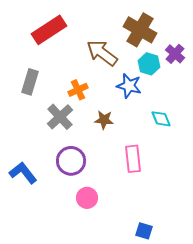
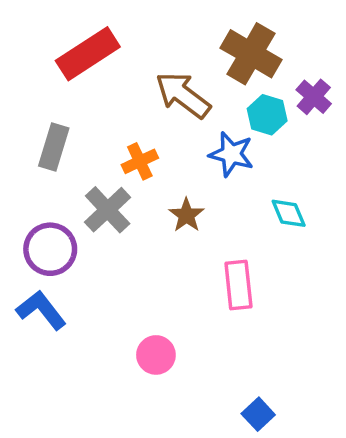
brown star: (104, 120) -> (186, 215), turned 30
purple circle: (71, 161) -> (50, 249), moved
blue square: (144, 231) -> (258, 414), turned 30

